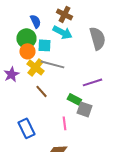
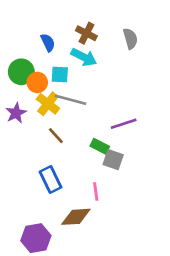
green circle: (26, 38) -> (21, 72), moved
gray semicircle: (97, 38) -> (130, 39), moved, size x0.7
pink line: (64, 123) -> (96, 192), moved
blue rectangle: (26, 128) -> (51, 180), moved

